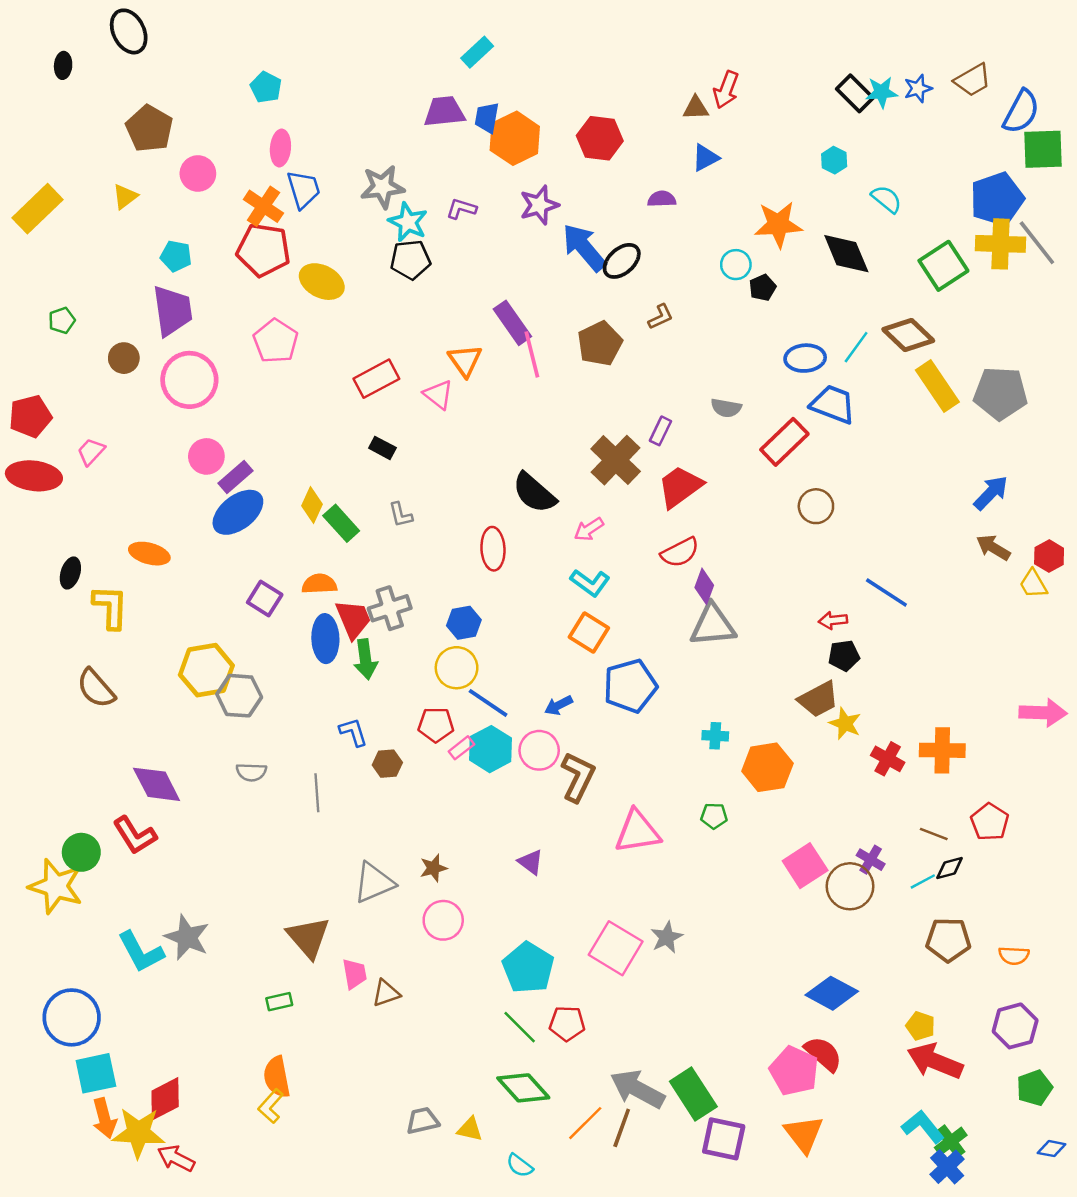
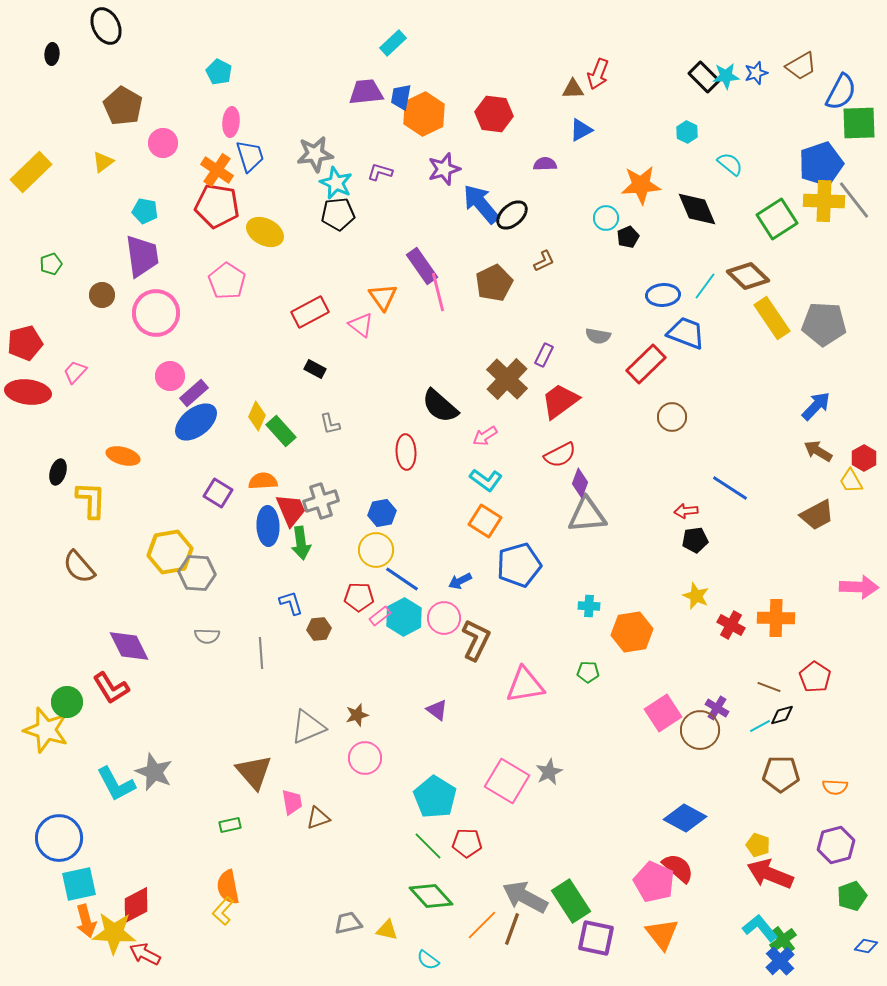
brown trapezoid: (818, 699) -> (817, 515), moved

